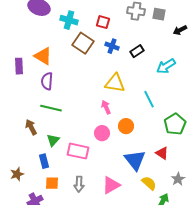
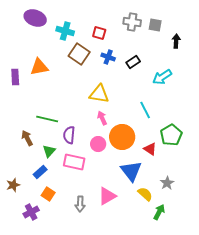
black arrow: (180, 30) -> (176, 41), turned 120
orange triangle: (43, 56) -> (39, 67), turned -42
purple semicircle: (47, 81) -> (69, 135), moved
yellow triangle: (115, 83) -> (99, 94), moved
orange circle: (126, 126) -> (122, 137), size x1.6
red triangle: (162, 153) -> (150, 149), moved
blue rectangle: (44, 161) -> (40, 172), turned 64
gray star: (178, 179) -> (167, 183), moved
orange square: (52, 183) -> (48, 194), turned 32
gray arrow: (79, 184) -> (80, 204), moved

